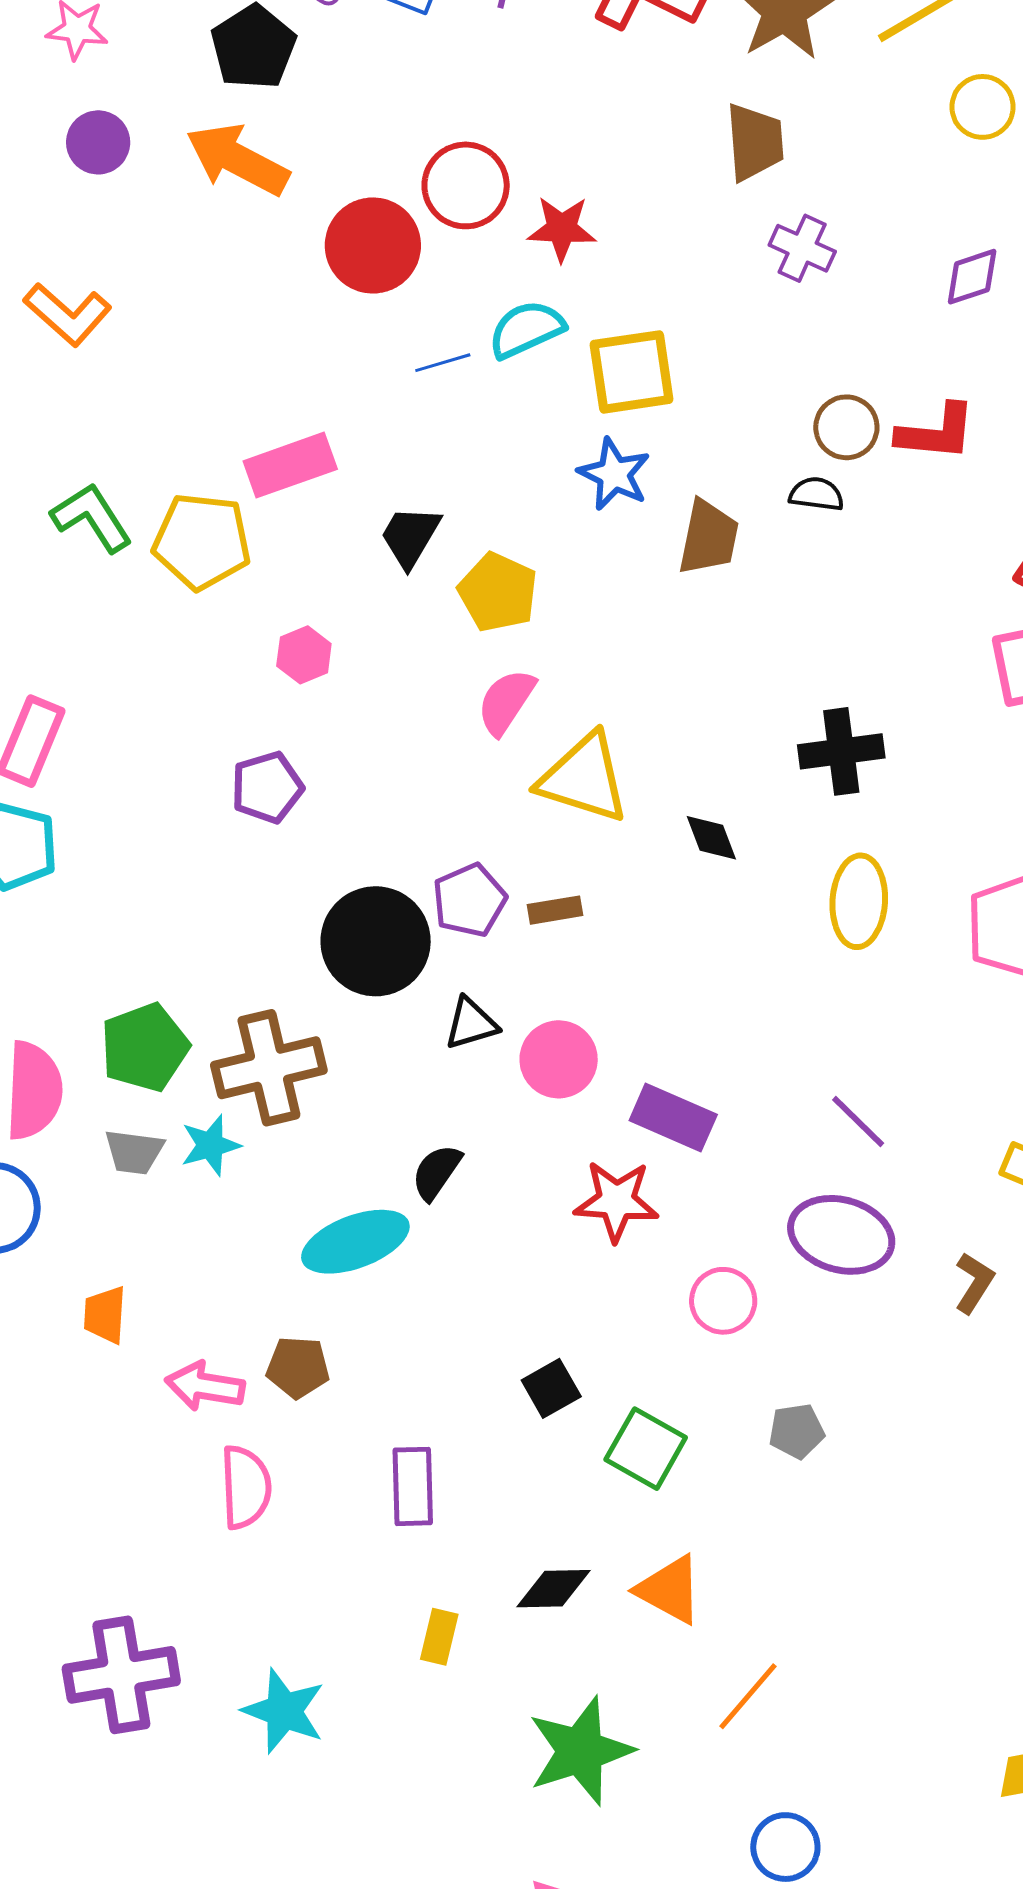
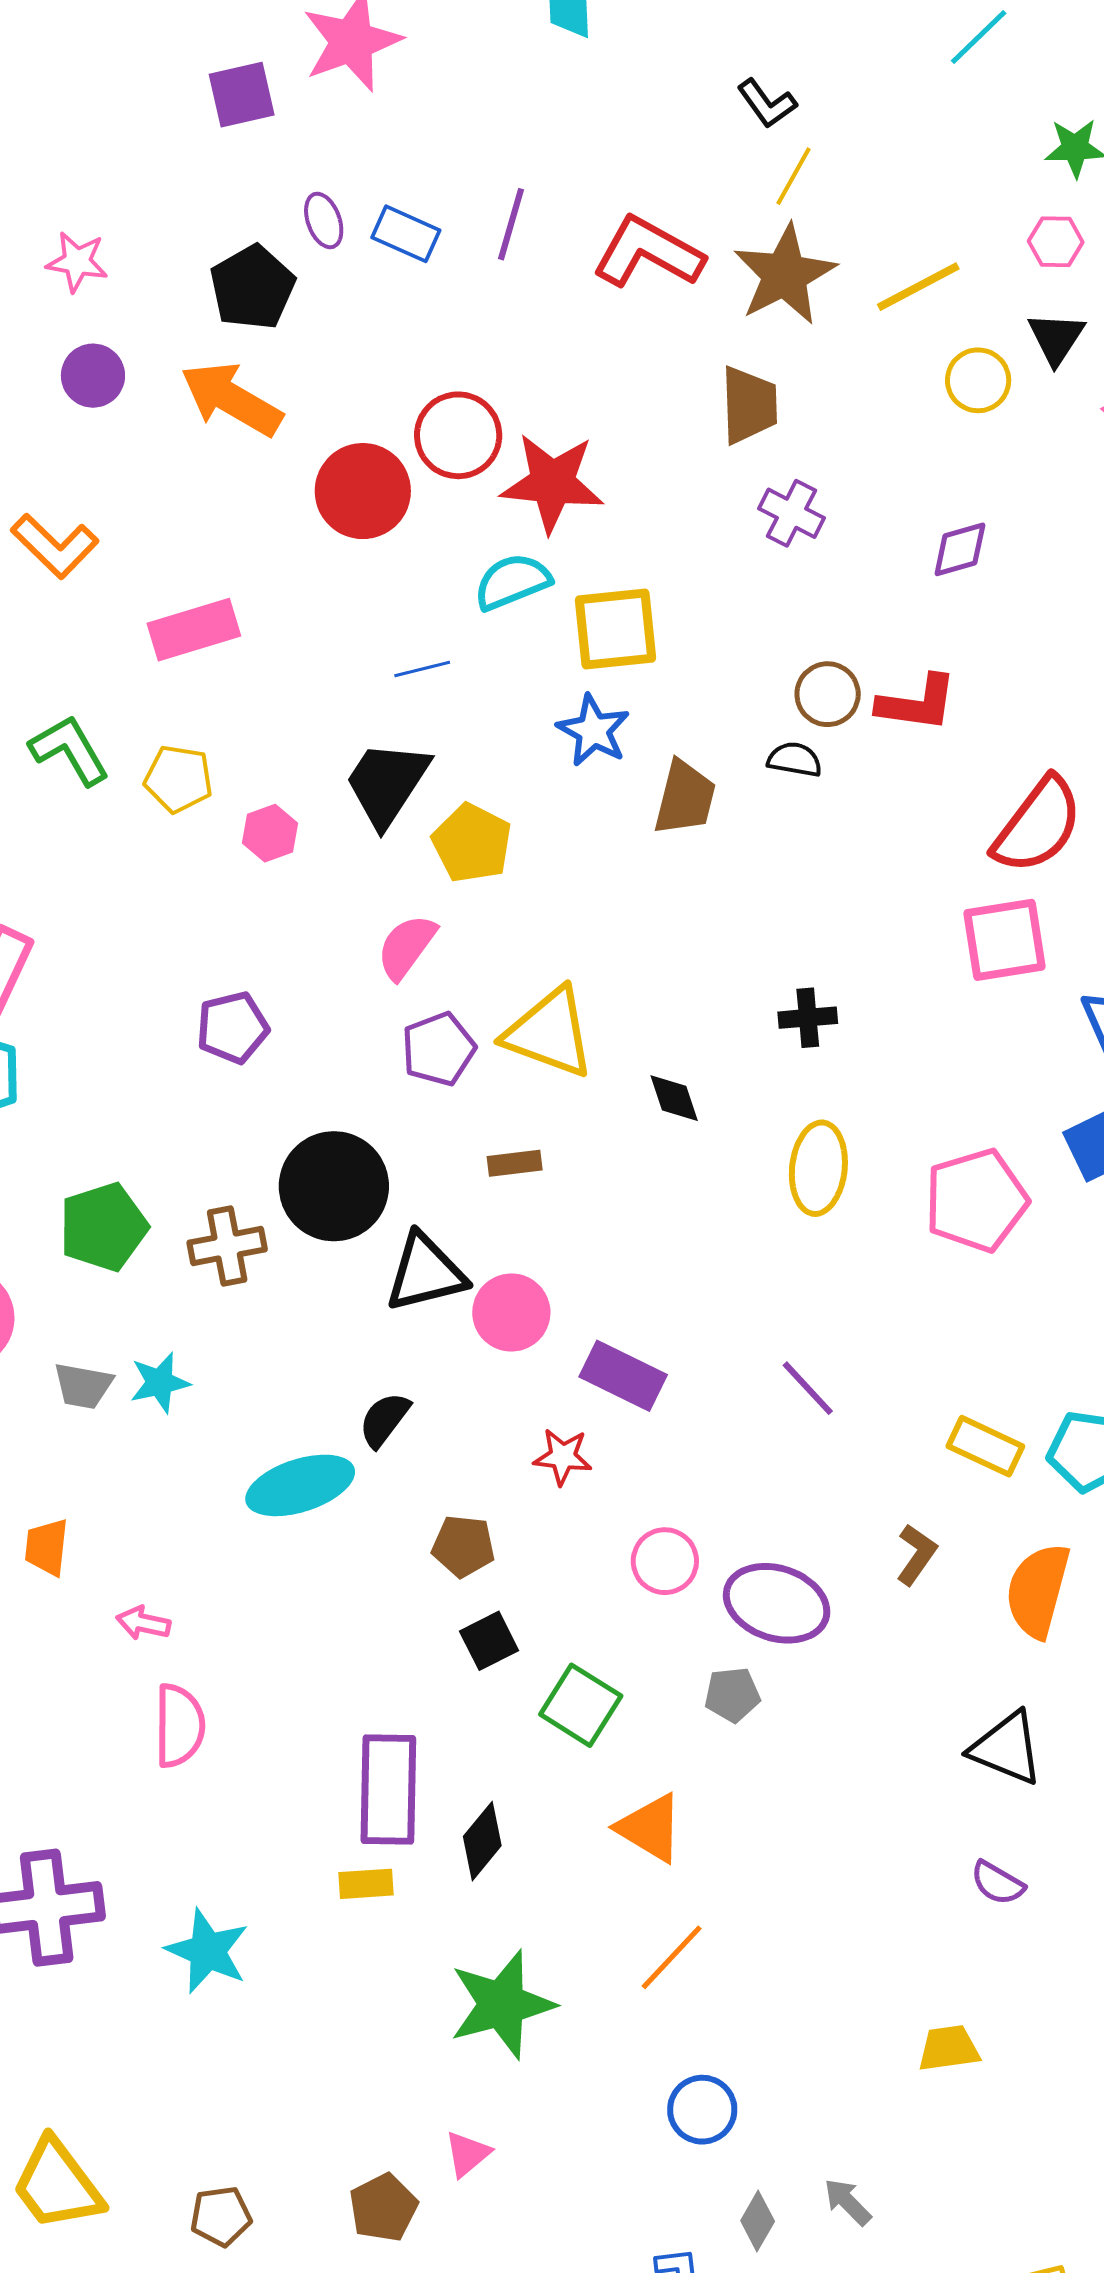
red star: (562, 229) -> (552, 483), size x1.5
blue line: (443, 363) -> (422, 669), moved
pink rectangle: (290, 465) -> (194, 630), moved
black trapezoid: (410, 536) -> (387, 783), size x1.4
yellow pentagon: (202, 541) -> (178, 779), size x0.7
pink hexagon: (304, 655) -> (270, 833), moved
pink semicircle: (506, 702) -> (406, 947), moved
black cross: (841, 751) -> (808, 1018), size x0.7
purple pentagon: (469, 900) -> (438, 1049), moved
black triangle: (471, 1024) -> (426, 1273), size x1.5
green pentagon: (145, 1047) -> (103, 1227), moved
brown cross: (269, 1068) -> (227, 1246), moved, size x0.7
red star: (616, 1201) -> (563, 1457), size x0.7
purple ellipse: (841, 1235) -> (777, 1603), moved
brown pentagon: (298, 1367) -> (463, 1546), moved
pink arrow: (205, 1386) -> (143, 1623), size x0.7
purple rectangle: (413, 1486) -> (388, 1789), moved, size x1.4
black diamond: (553, 1589) -> (482, 1841), turned -52
orange triangle: (670, 1590) -> (650, 1828), moved
yellow rectangle: (439, 1637) -> (366, 1884), turned 70

